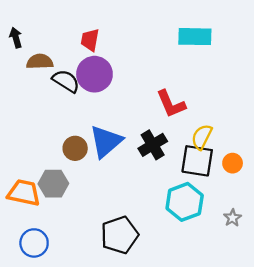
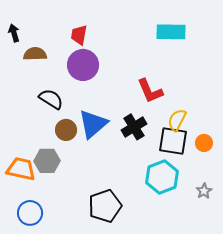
black semicircle: (66, 81) -> (51, 99), moved

